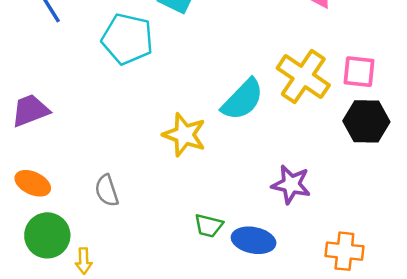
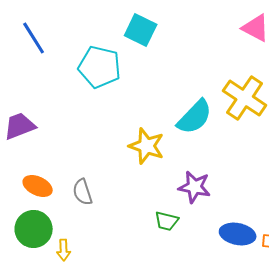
orange ellipse: (33, 183) -> (38, 186), moved
purple star: (291, 184) -> (195, 187), moved
blue ellipse: (254, 240) -> (238, 234), moved

